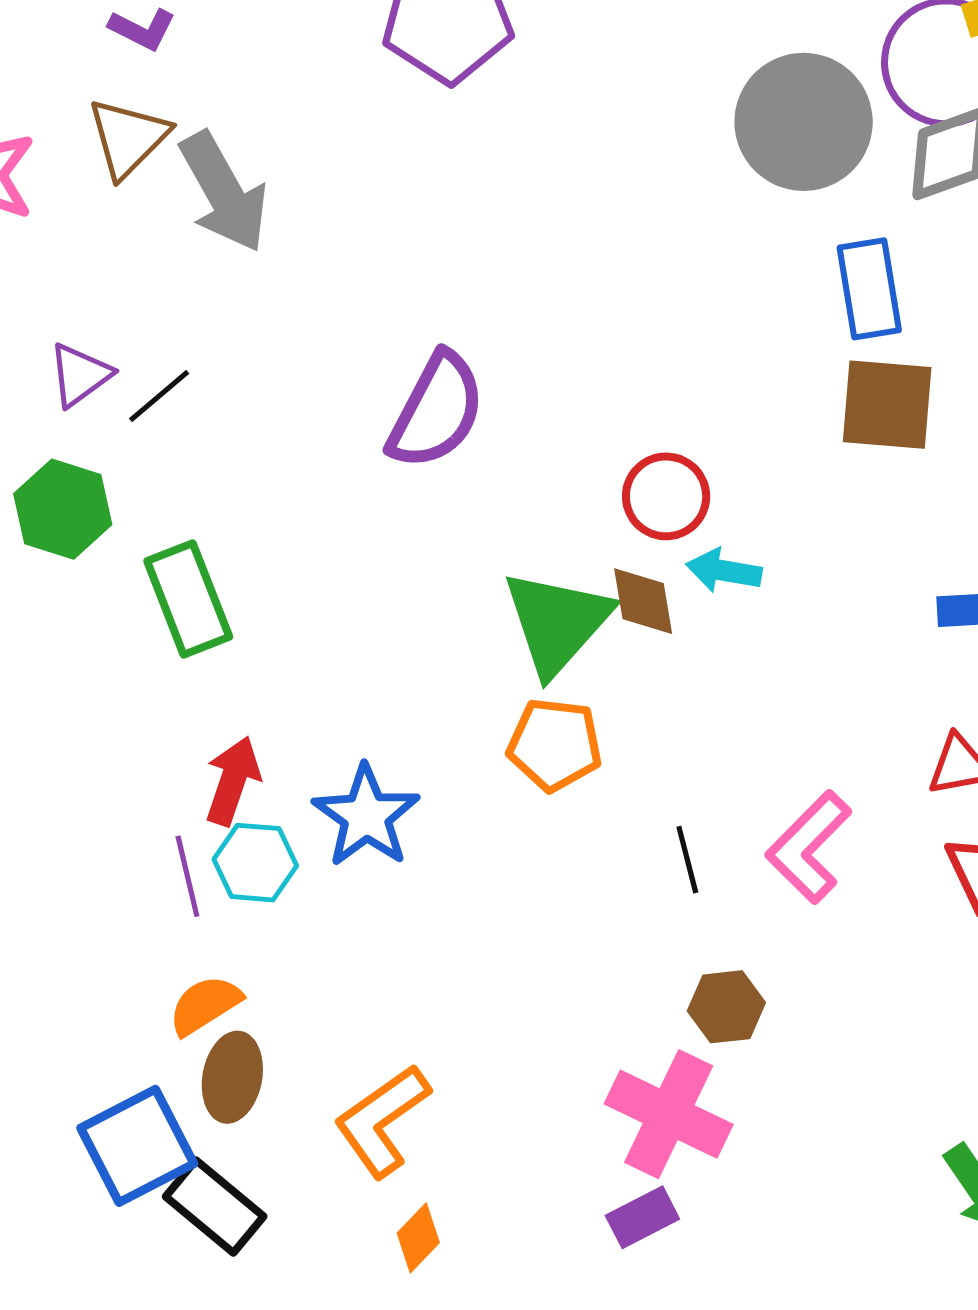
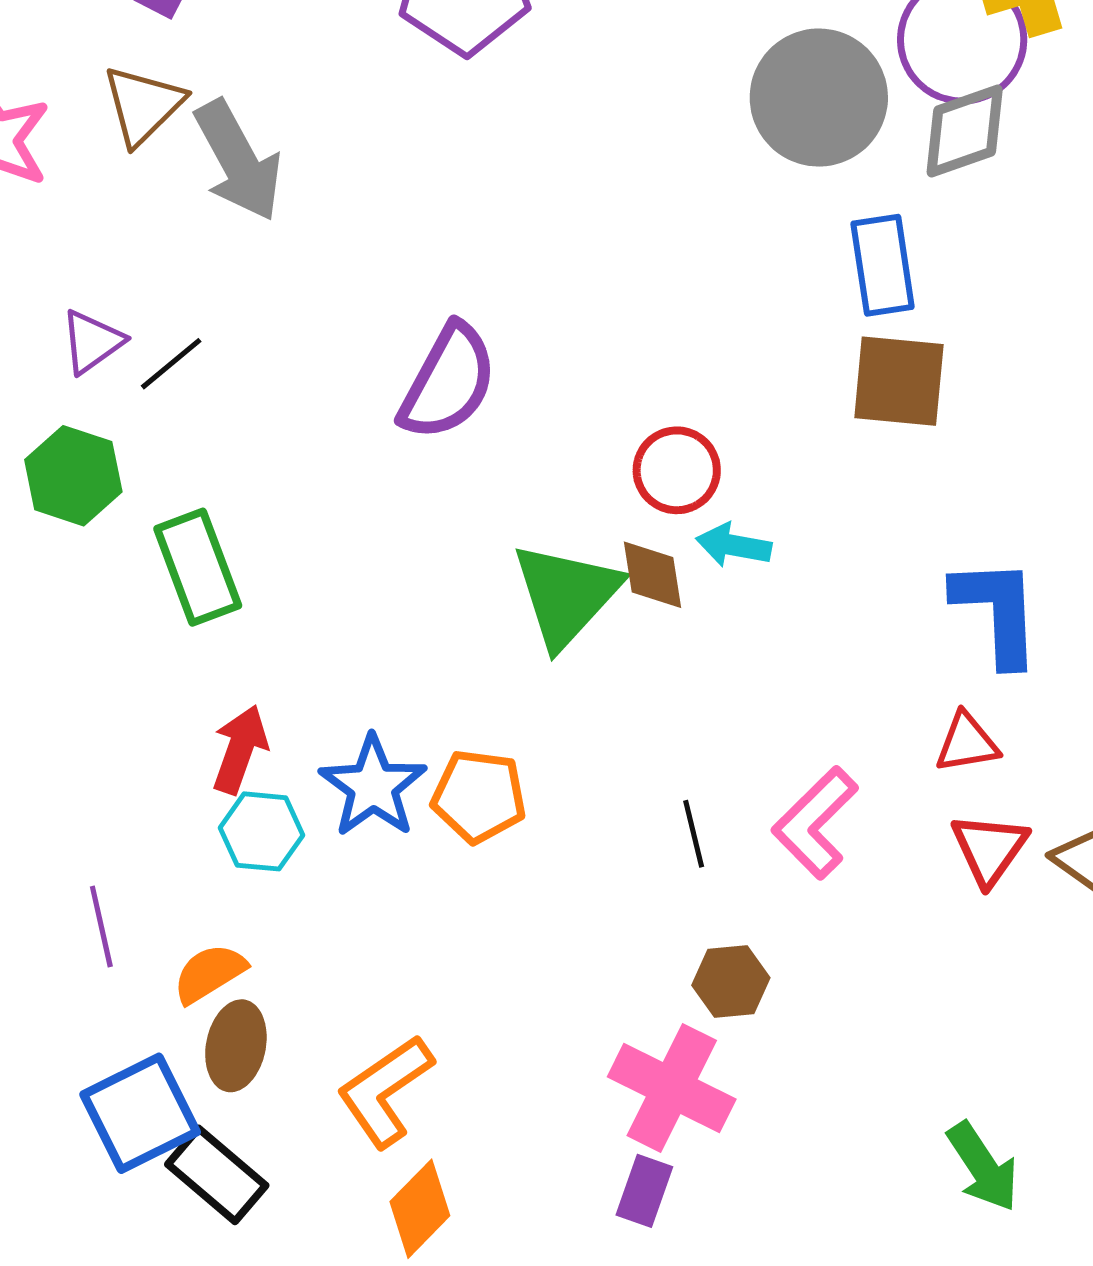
orange pentagon: (555, 745) -> (479, 796), moved
purple line: (187, 876) -> (101, 926), moved
purple rectangle: (642, 1217) -> (644, 1191), turned -44
orange diamond: (418, 1238) -> (420, 1209), size x1.4

